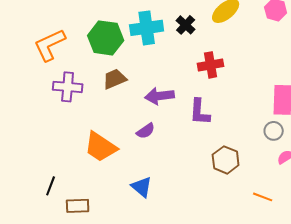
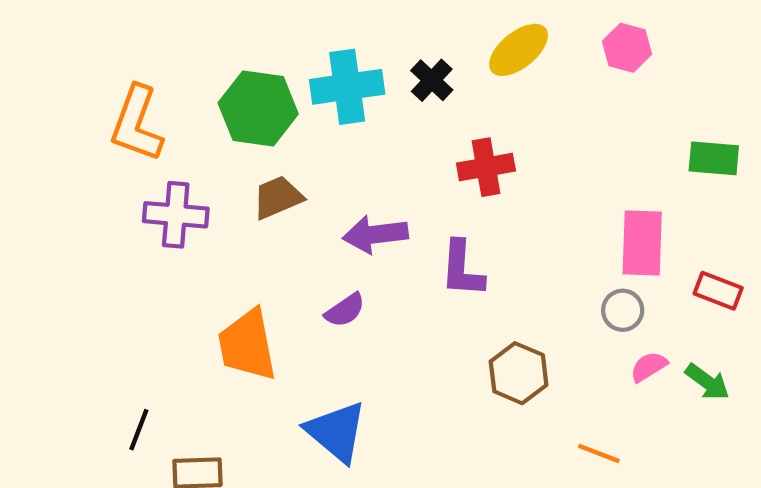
orange L-shape: (50, 45) -> (137, 124), turned -45
orange trapezoid: (101, 147) -> (247, 345), turned 45
blue triangle: (142, 187) -> (336, 432), size x1.4

